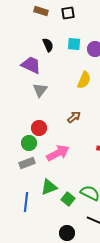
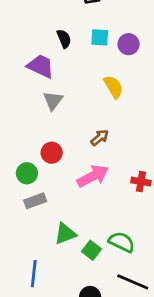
yellow semicircle: (84, 80) -> (113, 87), turned -54
green circle: (29, 143) -> (27, 173), moved
pink arrow: (58, 153) -> (93, 176), moved
blue line: (26, 202) -> (34, 274), moved

